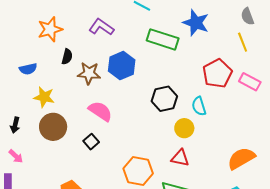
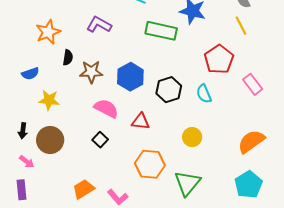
blue hexagon: (122, 66) -> (130, 77), moved
pink rectangle: (250, 82) -> (253, 84), moved, turned 30
brown circle: (53, 127) -> (50, 140), moved
yellow circle: (184, 128) -> (192, 137), moved
red triangle: (180, 158) -> (141, 121), moved

